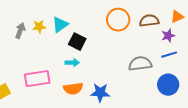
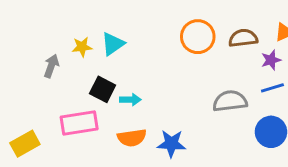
gray arrow: (20, 31) -> (51, 66), moved
black square: (77, 42) -> (103, 89), moved

